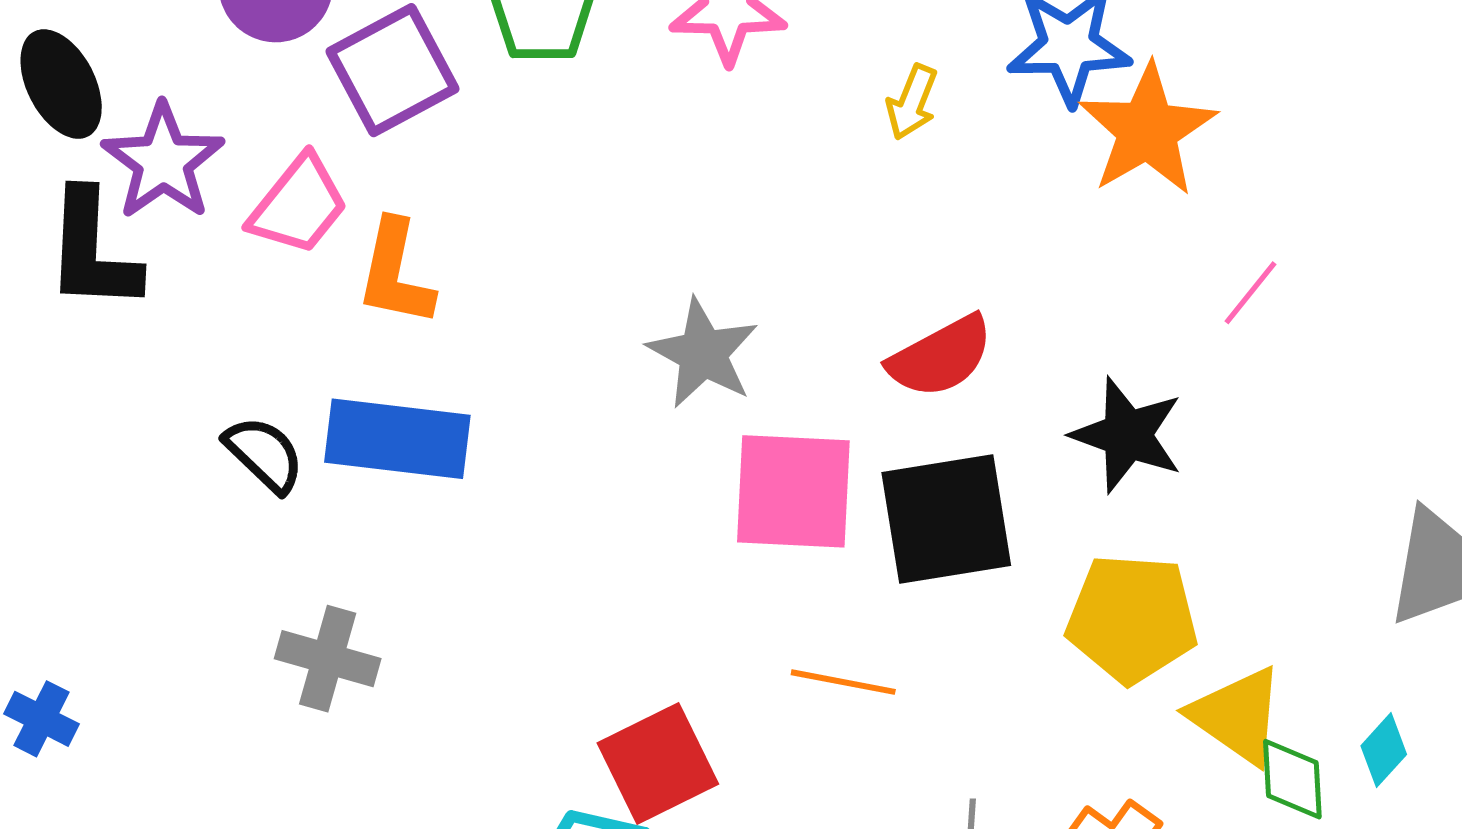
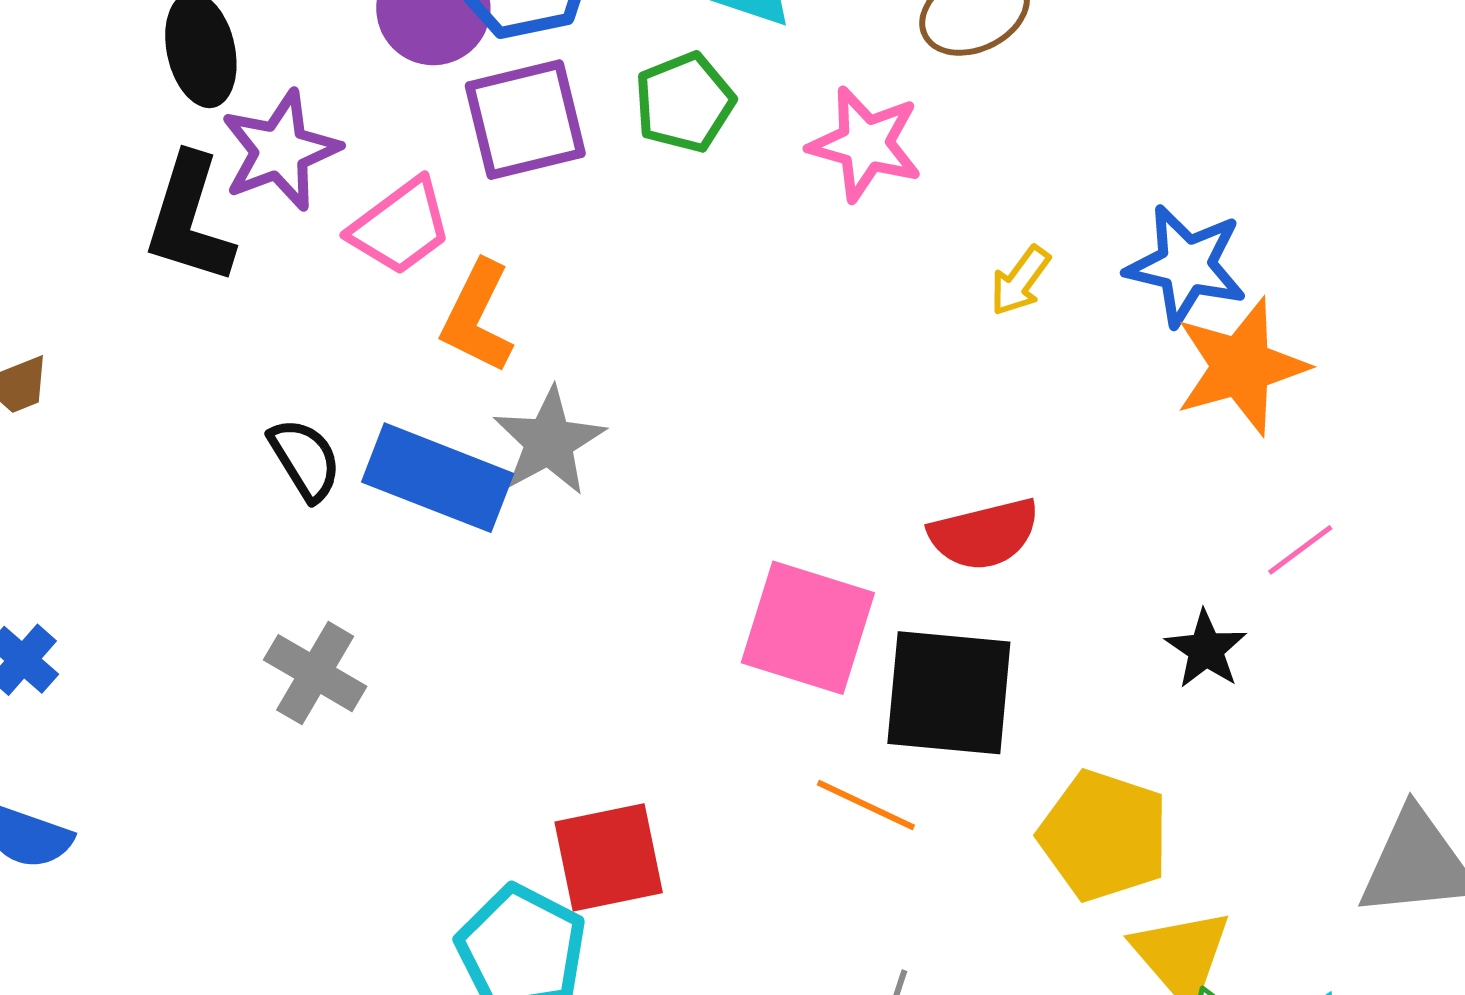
gray star: (703, 353) -> (549, 441), moved
black star: (1127, 435) -> (1206, 649), moved, size x0.7
orange line: (843, 682) -> (866, 805), moved

